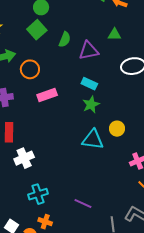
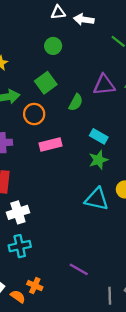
green square: (37, 30) -> (46, 83), moved
green semicircle: (65, 39) -> (76, 102), moved
purple triangle: (89, 51) -> (104, 85), moved
cyan cross: (38, 194) -> (20, 246), moved

